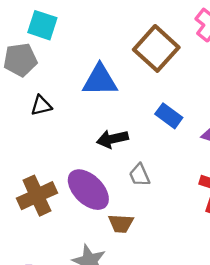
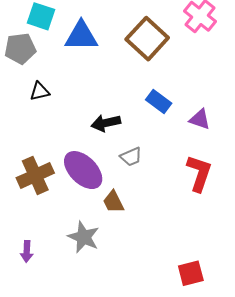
blue triangle: (100, 80) -> (81, 36), moved
gray trapezoid: (140, 175) -> (131, 157), turned -90
brown trapezoid: (121, 223) -> (113, 202), turned 60

